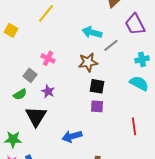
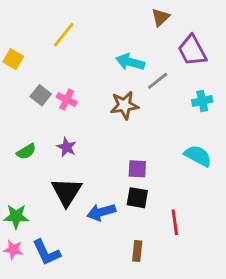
gray square: (30, 75) -> (41, 95), moved
cyan semicircle: (139, 83) -> (198, 156), moved
black square: (97, 86) -> (137, 198), moved
black triangle: (36, 116) -> (67, 192), moved
red line: (134, 126) -> (175, 222), moved

